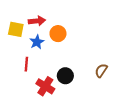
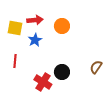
orange circle: (58, 34) -> (62, 26), moved
red line: (26, 64) -> (15, 61), moved

